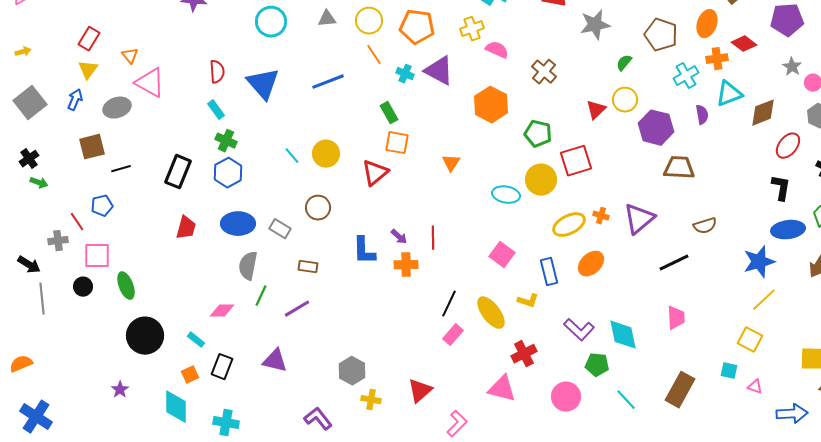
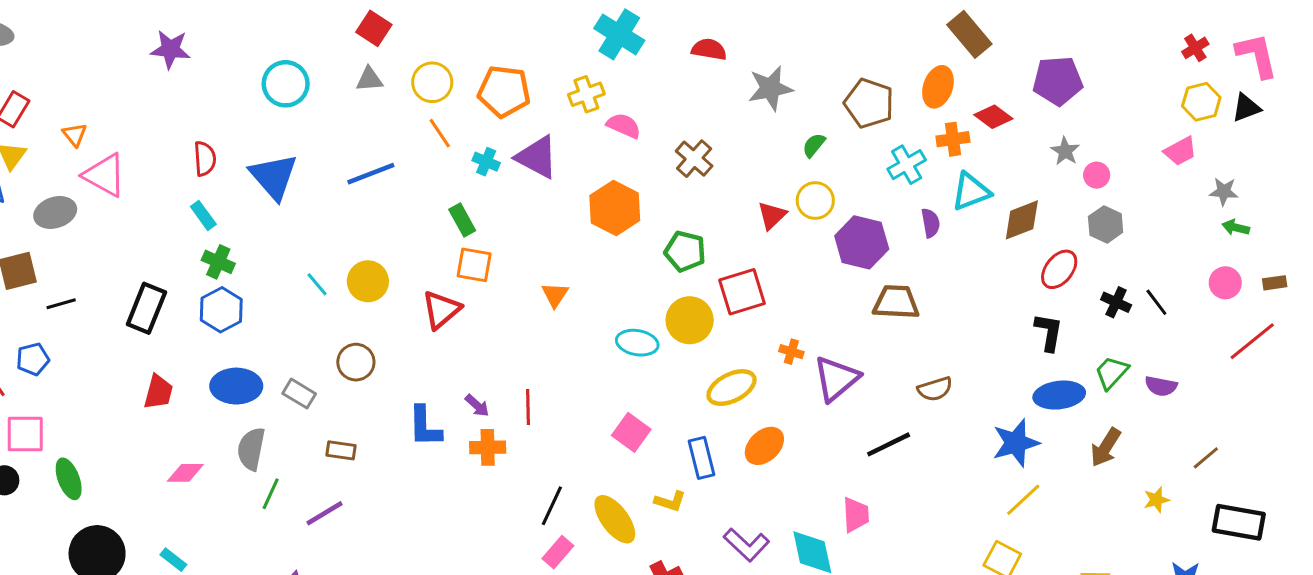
orange cross: (601, 216) -> (791, 352), moved
pink diamond: (222, 311) -> (185, 473), moved
pink trapezoid: (676, 318) -> (856, 515), moved

